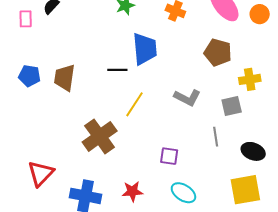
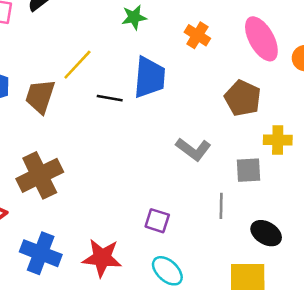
yellow line: (135, 104) -> (77, 65), moved
brown cross: (100, 136) -> (40, 175), moved
red star: (132, 191) -> (102, 258), size x1.4

